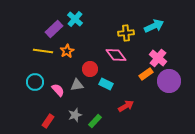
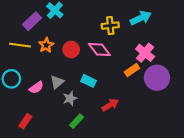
red circle: (90, 69) -> (71, 49), moved
gray triangle: (77, 85) -> (57, 82), turned -32
pink semicircle: (58, 90) -> (36, 88), turned 96
gray star: (75, 115) -> (70, 98), moved

